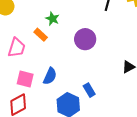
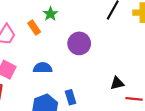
blue semicircle: (50, 76) -> (43, 68), moved, turned -126

